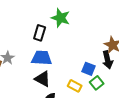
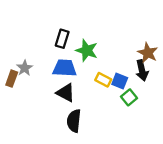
green star: (61, 18) -> (87, 50), moved
yellow rectangle: (75, 86) -> (103, 80), moved

